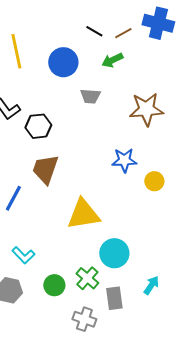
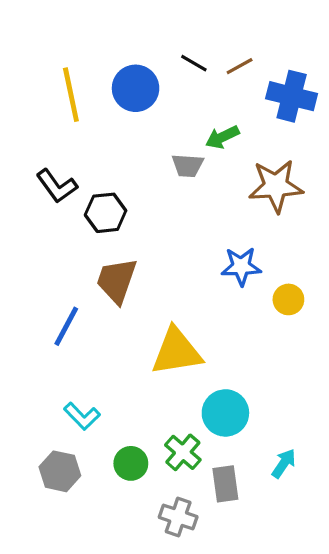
blue cross: (158, 23) -> (292, 96), moved
green arrow: (112, 60) -> (222, 137), moved
blue circle: (63, 62) -> (136, 88), moved

